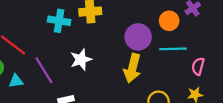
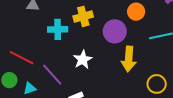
orange circle: (169, 21) -> (136, 12), moved
purple circle: (138, 37) -> (115, 31), moved

